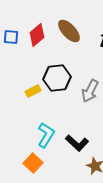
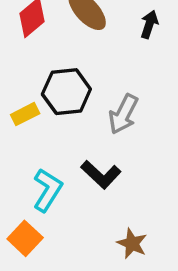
black L-shape: (77, 143) -> (101, 174), moved

